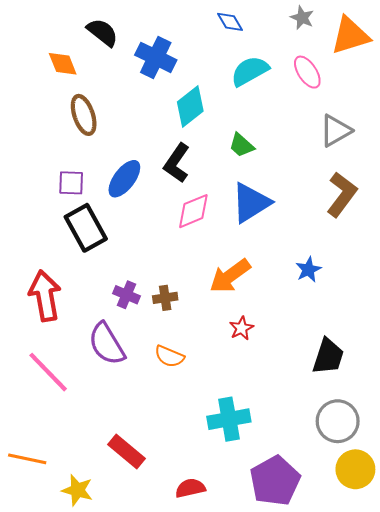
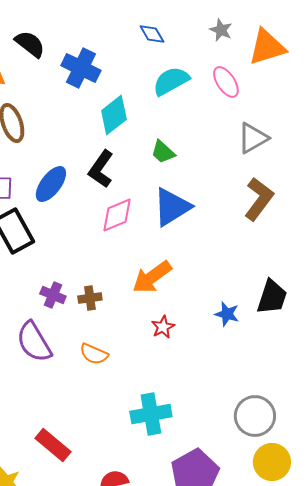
blue star: (308, 270) -> (227, 314), moved, turned -30
black trapezoid: (328, 356) -> (272, 297), moved

